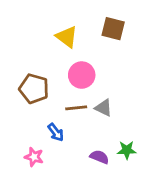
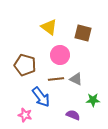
brown square: (113, 29) -> (83, 33), moved
blue arrow: (56, 132) -> (41, 97), size x1.5
green star: (127, 150) -> (93, 100), moved

